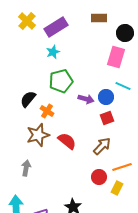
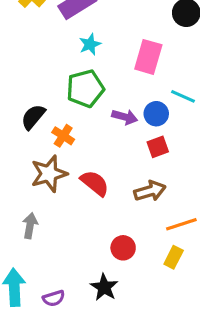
cyan star: (53, 52) -> (90, 44), moved
pink rectangle: (116, 57) -> (148, 57), moved
brown arrow: (102, 146) -> (150, 191), turned 30
red circle: (99, 177) -> (123, 248), moved

